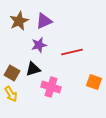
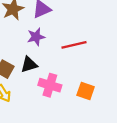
orange square: (94, 82) -> (86, 91), moved

